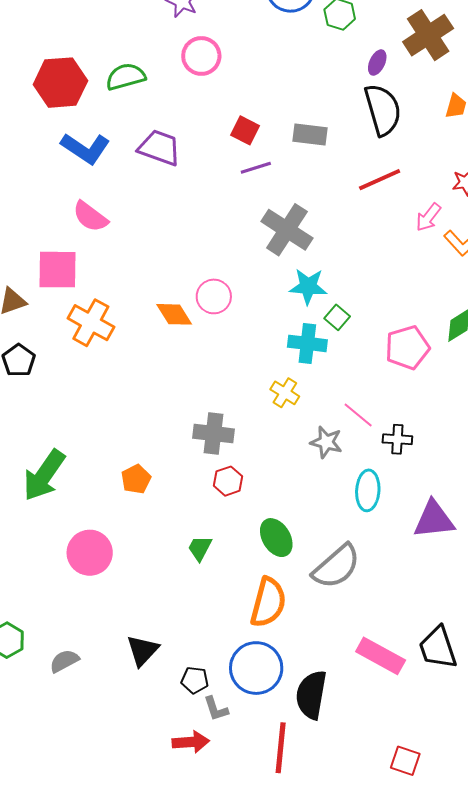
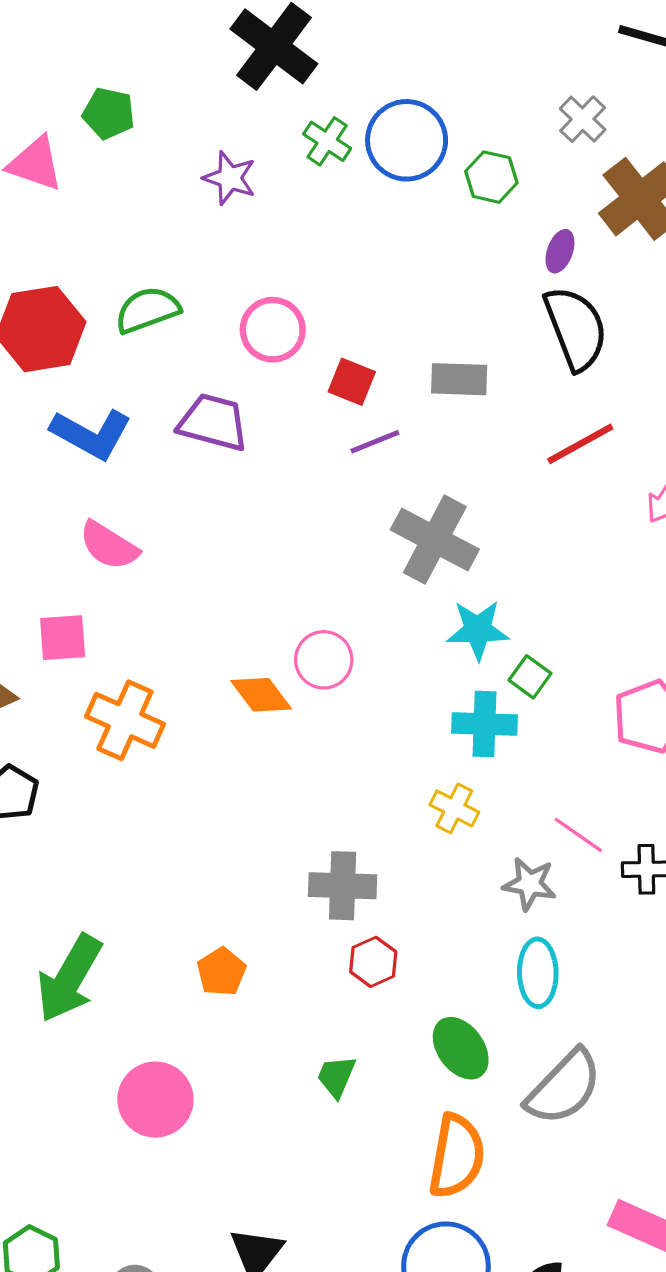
pink circle: (201, 56) -> (273, 330), moved
pink square: (58, 270) -> (63, 638), size x0.7
cyan ellipse: (368, 490) -> (538, 973), moved

